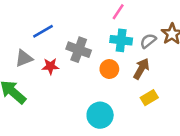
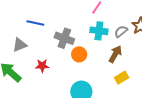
blue line: (43, 31) -> (35, 23), turned 42
red star: (50, 66) -> (42, 66), moved
orange circle: (109, 69) -> (79, 54), moved

